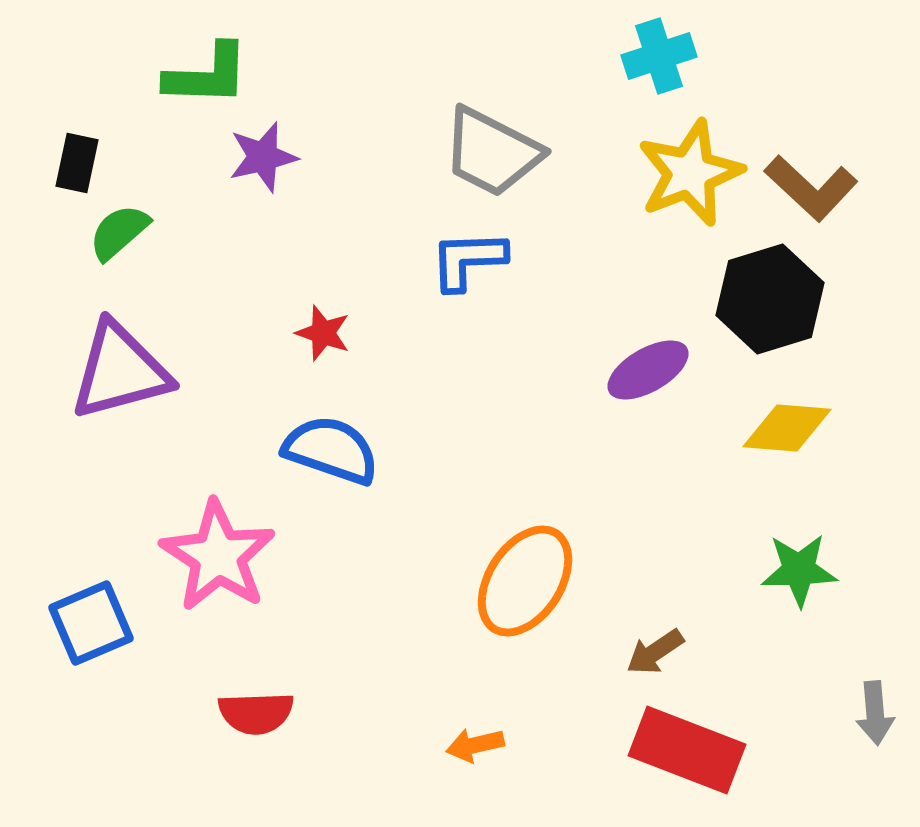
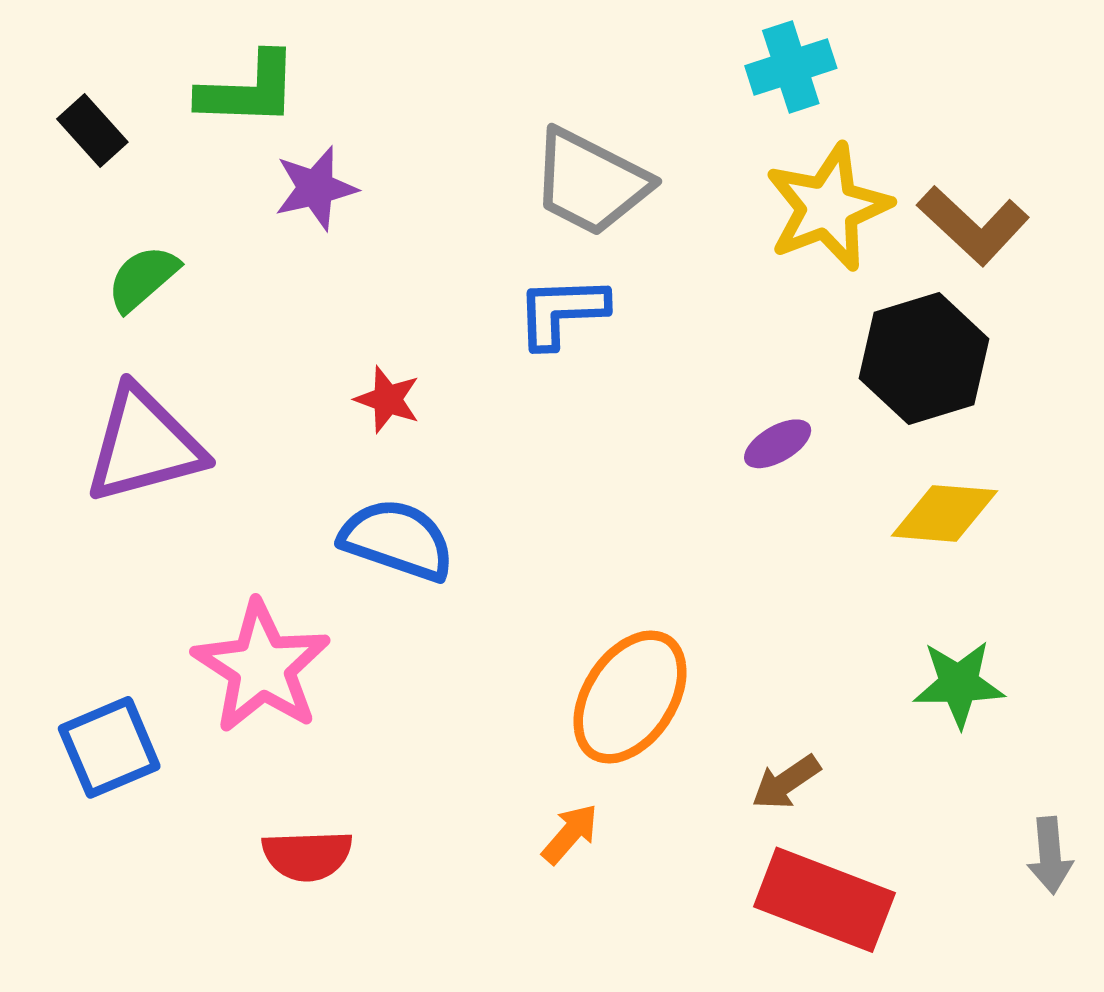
black rectangle: (77, 163) -> (92, 131), moved, turned -54
purple ellipse: (648, 370) -> (778, 444), size x0.7
orange arrow: (475, 745) -> (570, 834), moved, turned 144

